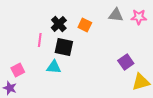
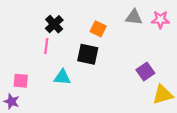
black cross: (59, 24) -> (54, 24), moved
black square: (64, 47) -> (88, 54), moved
pink square: (18, 70) -> (21, 81), turned 32

